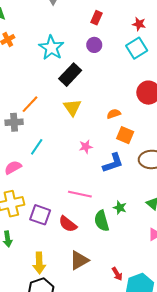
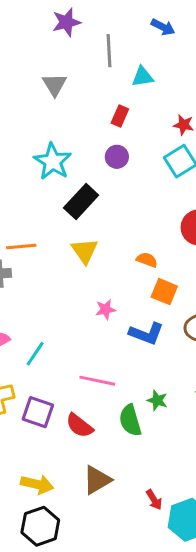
orange line: (30, 104) -> (21, 246), turned 42
orange semicircle: (114, 114) -> (147, 260), turned 40
cyan line: (37, 147) -> (35, 354), moved
blue L-shape: (113, 163) -> (146, 333), turned 40
yellow arrow: (39, 263) -> (37, 484), turned -75

